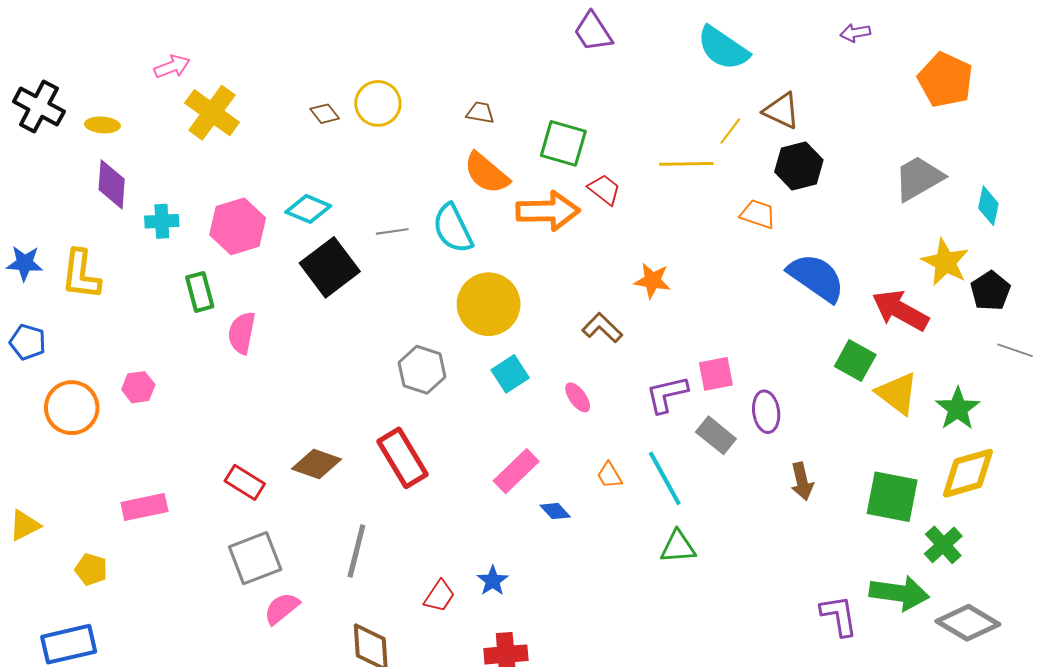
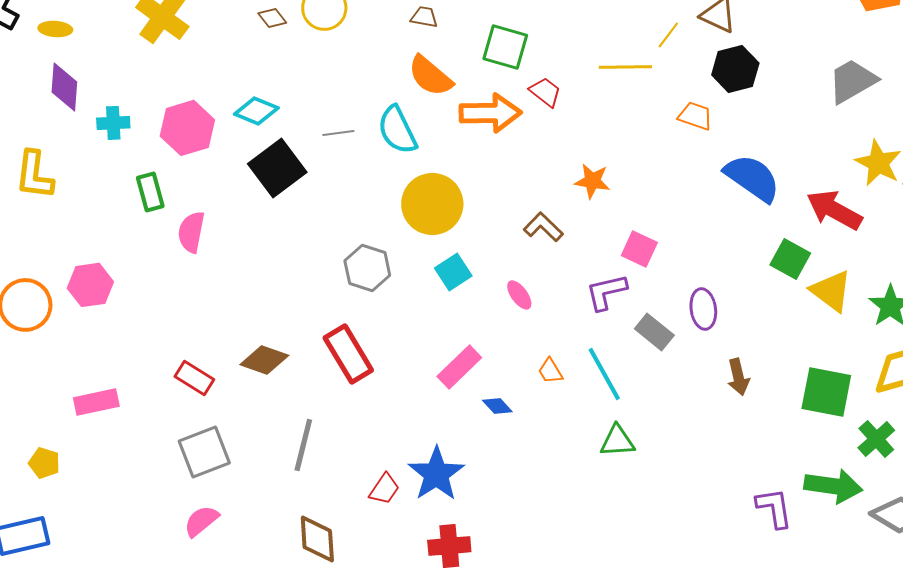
pink square: (716, 374) -> (639, 249), moved, turned 36
pink hexagon: (138, 387) -> (90, 285), size x1.4
blue star: (493, 581) -> (436, 474), size x1.8
pink semicircle: (282, 608) -> (201, 521), moved

